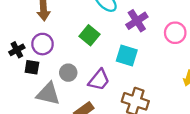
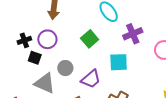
cyan square: (127, 55) -> (119, 62), turned -30

